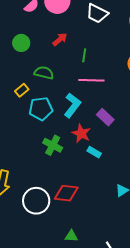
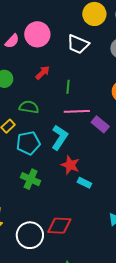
purple rectangle: (105, 117) -> (100, 124), moved
green cross: (53, 145) -> (31, 179), moved

